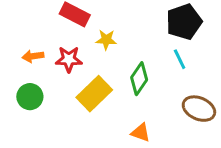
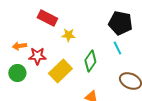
black pentagon: (184, 22) -> (120, 23), turned 30
red star: (69, 59) -> (37, 56), moved

